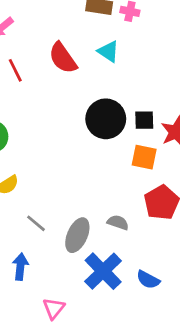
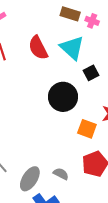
cyan triangle: (108, 51) -> (72, 48), size x1.5
black square: (144, 120) -> (91, 73), moved, turned -35

